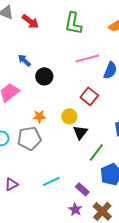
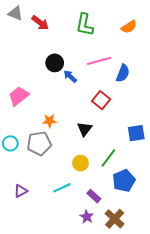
blue arrow: (24, 60) -> (70, 76), moved
black circle: (44, 76) -> (55, 63), moved
yellow circle: (69, 116) -> (81, 163), moved
black triangle: (80, 132) -> (85, 129), moved

